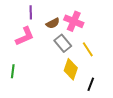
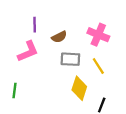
pink cross: (74, 21) -> (98, 35), moved
gray rectangle: (63, 43) -> (70, 59), turned -48

